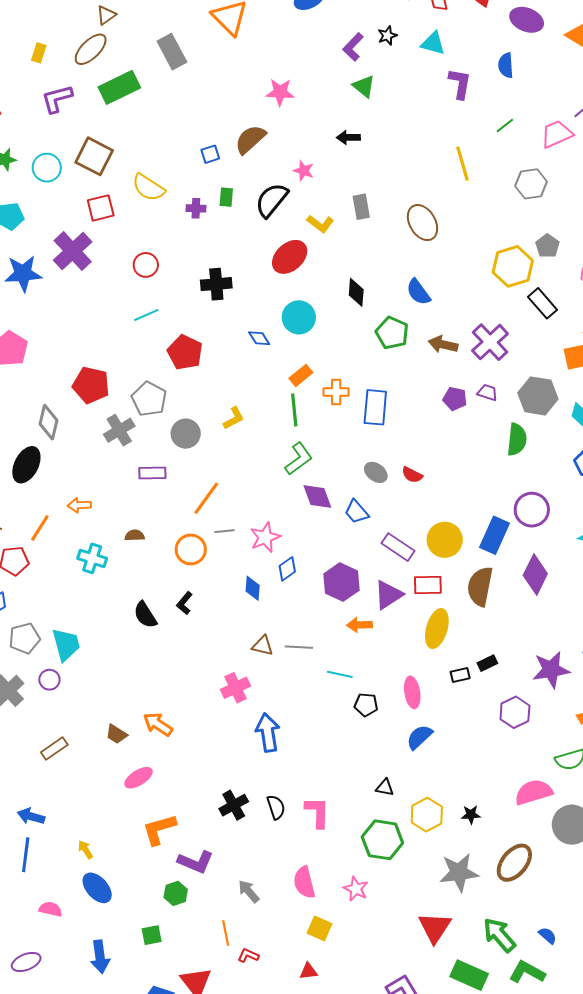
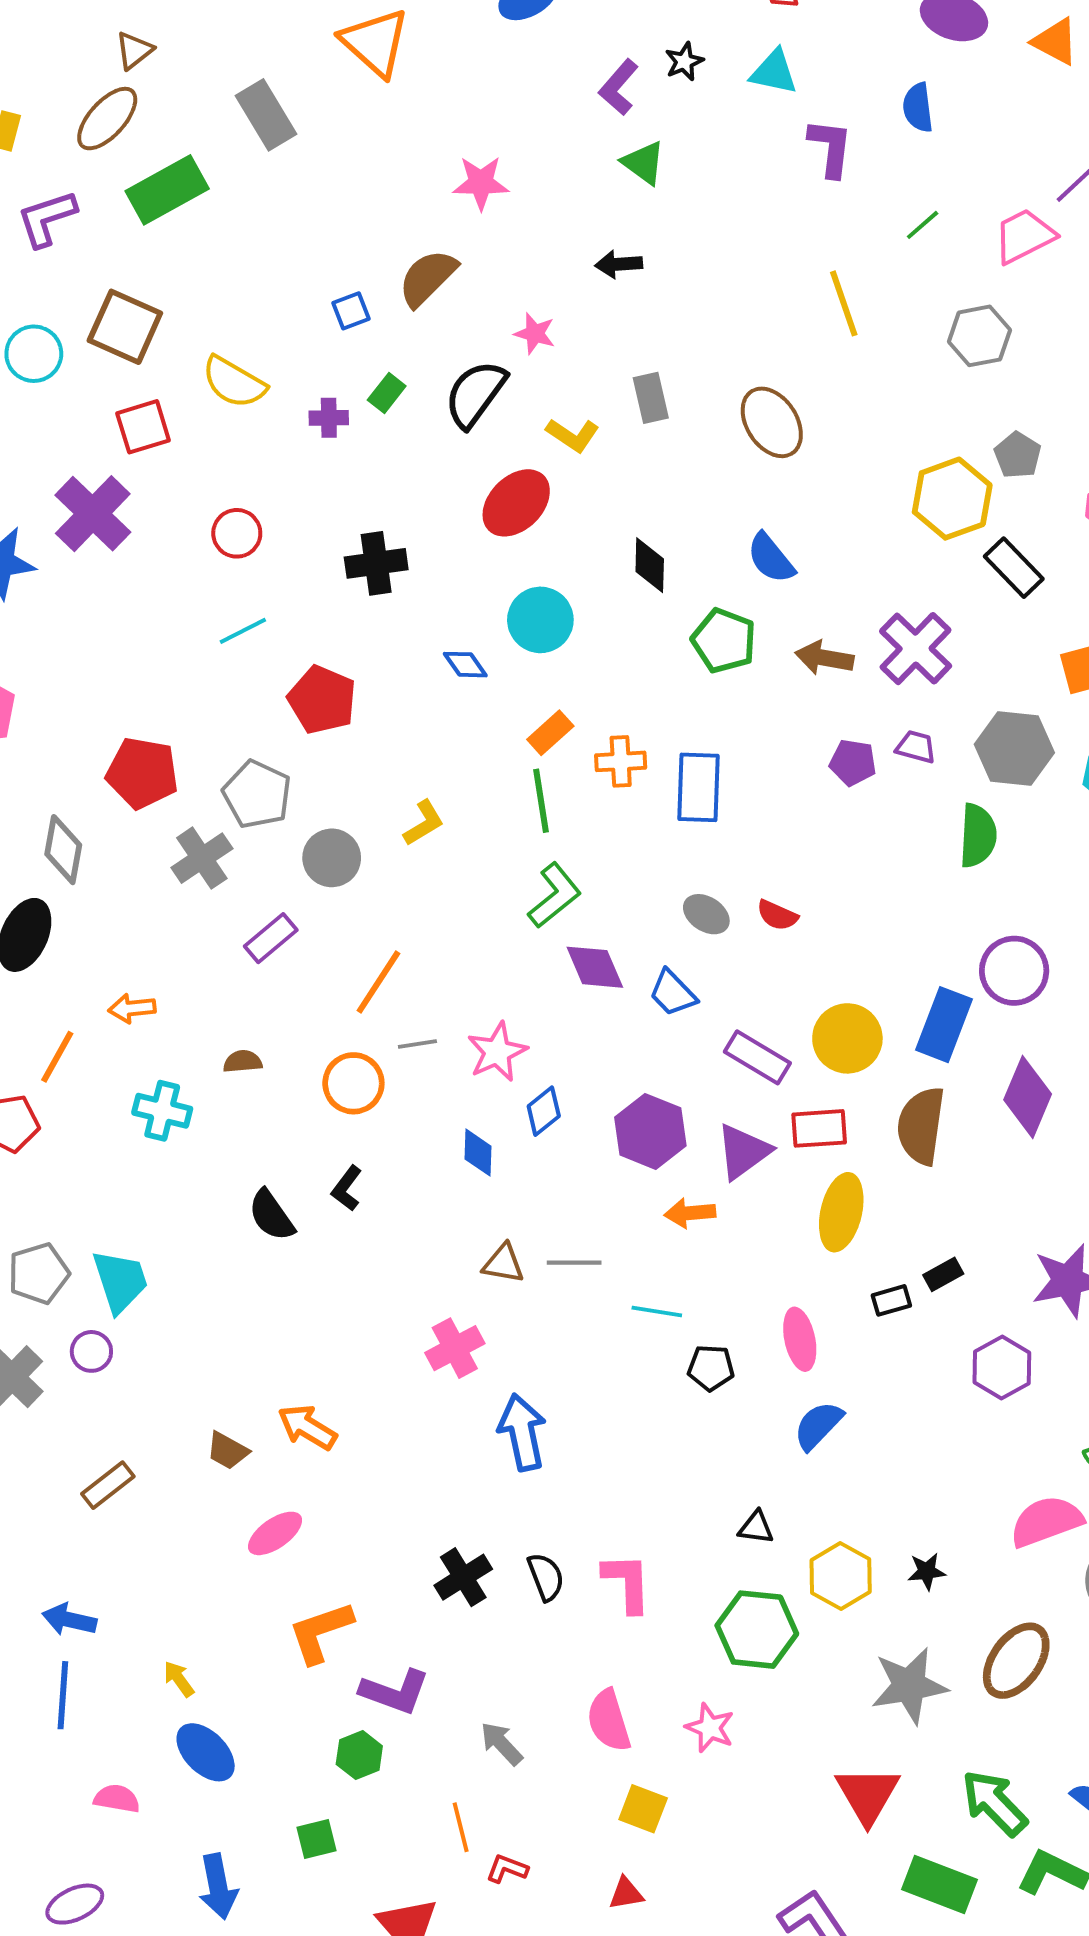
green rectangle: (226, 197) -> (387, 393), turned 36
purple rectangle: (152, 473) -> (271, 938), turned -36

